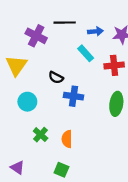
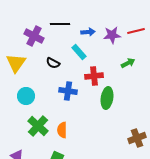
red cross: (114, 65) -> (94, 76), moved
black semicircle: (56, 77) -> (53, 63), moved
green cross: (41, 135) -> (38, 126), size x1.5

